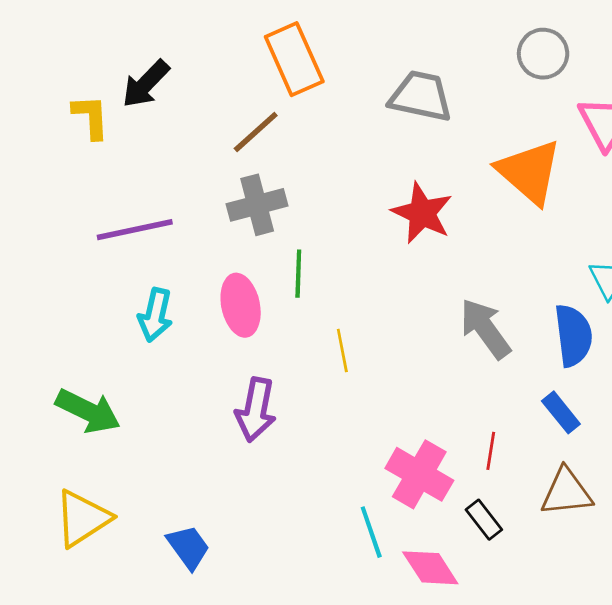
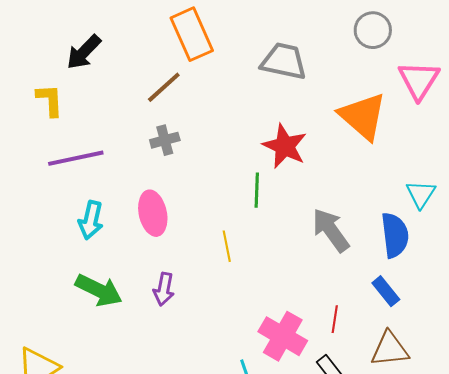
yellow L-shape: (91, 117) -> (50, 100), moved
gray cross: (257, 205) -> (165, 140), size x0.7
green line: (298, 274) -> (257, 190), moved
purple arrow: (256, 410) -> (164, 289), size x0.7
green arrow: (88, 411) -> (99, 290), moved

